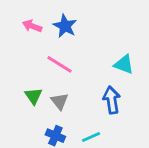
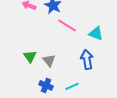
pink line: (60, 64) -> (67, 25), moved

